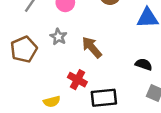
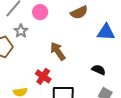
gray star: (58, 37) -> (21, 31), moved

